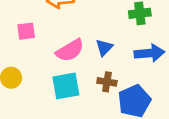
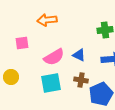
blue triangle: (104, 48) -> (79, 55), turned -48

